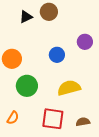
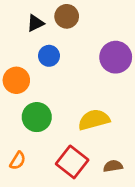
purple circle: (85, 42) -> (116, 57), size x1.5
blue circle: (57, 55) -> (49, 56), moved
red square: (53, 119) -> (72, 162), turned 30

